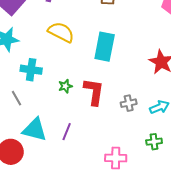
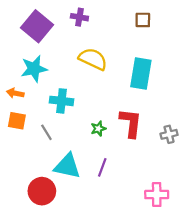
green star: (65, 86) -> (98, 129), moved

